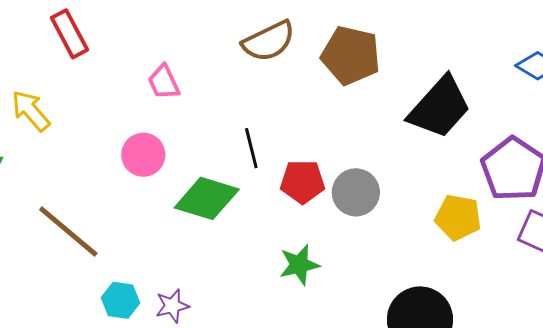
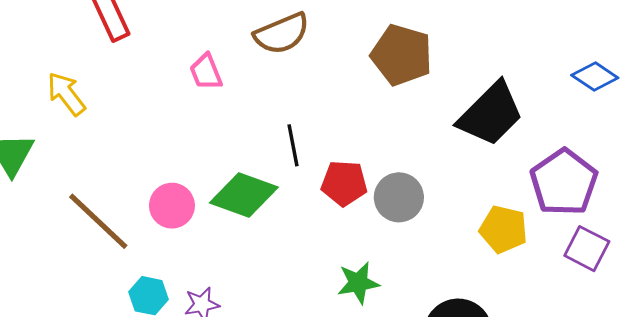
brown semicircle: (269, 41) -> (282, 33), moved
pink circle: (143, 155) -> (172, 206), moved
green star: (299, 265) -> (358, 283), moved

